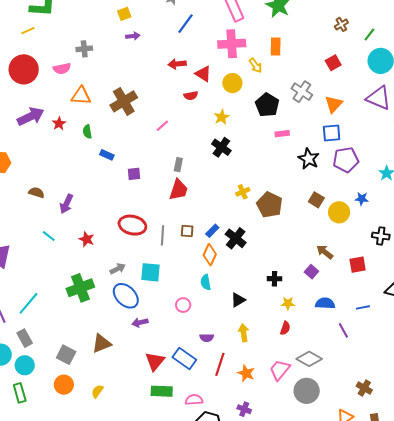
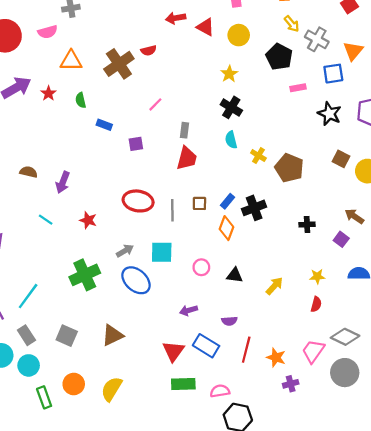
yellow arrow: (255, 65) -> (292, 24), moved
red semicircle: (191, 96) -> (149, 50), moved
pink line: (162, 126) -> (155, 104), moved
blue square: (332, 133) -> (333, 74), moved
yellow cross: (243, 192) -> (258, 156), turned -32
black cross: (236, 238) -> (254, 208), turned 35
black cross: (275, 279) -> (307, 225), moved
cyan semicircle: (206, 282) -> (231, 140), moved
black triangle: (238, 300) -> (235, 275), moved, turned 42
pink circle: (183, 305) -> (201, 267), moved
purple arrow: (140, 322) -> (188, 310), moved
yellow arrow: (243, 333) -> (274, 286), moved, turned 54
gray square: (66, 355) -> (67, 336), moved
yellow semicircle: (97, 391) -> (112, 389), size x1.6
green rectangle: (20, 393) -> (44, 397), moved
purple cross: (244, 409) -> (291, 384), moved, turned -32

